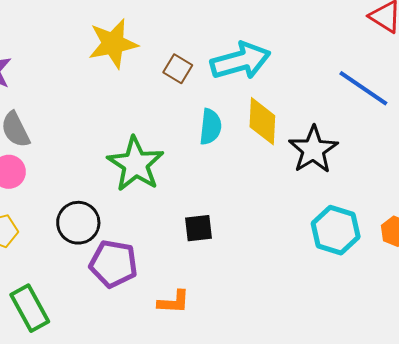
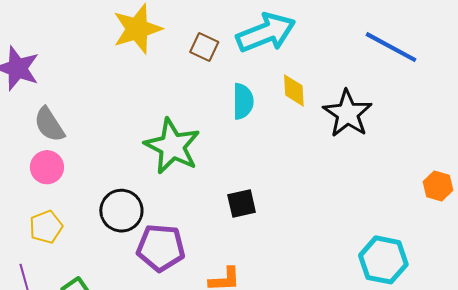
yellow diamond: (262, 121) -> (294, 90), size x0.7
cyan hexagon: (336, 230) -> (383, 260), moved

